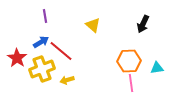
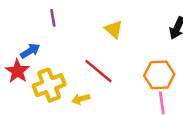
blue arrow: (41, 42) -> (30, 51), moved
red line: (61, 51) -> (99, 71), moved

